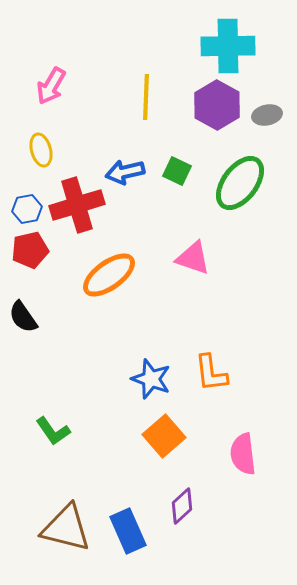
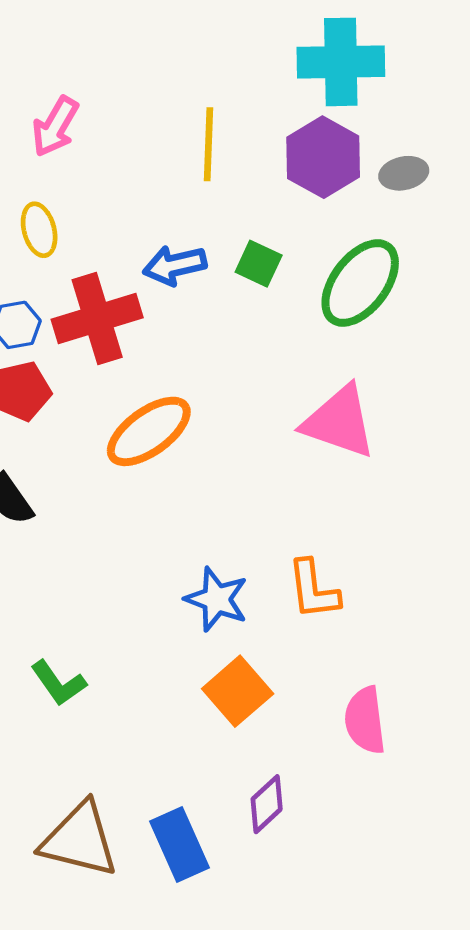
pink triangle: (193, 258) -> (339, 422), moved, size x1.4

